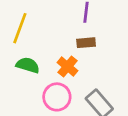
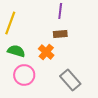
pink circle: (57, 97) -> (24, 75), moved

